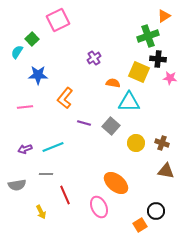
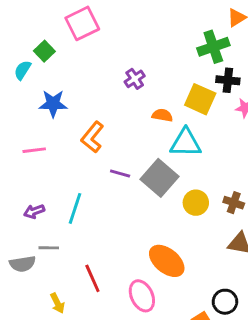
gray square: (111, 126) -> (159, 178), size x1.4
cyan line: (53, 147) -> (75, 208), turned -50
gray line: (46, 174) -> (49, 248), moved

